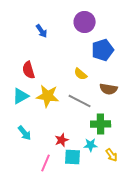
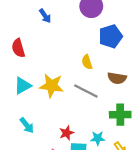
red semicircle: (29, 70) -> (18, 48), moved
yellow semicircle: (81, 74) -> (87, 62), turned 32
green cross: (101, 124) -> (120, 115), moved

